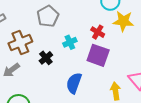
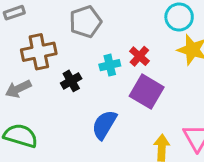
red cross: (98, 32) -> (139, 56), moved

